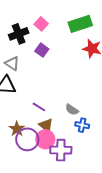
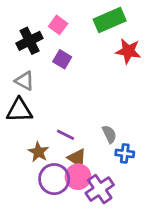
gray semicircle: (72, 110) -> (109, 134), turned -144
brown star: (17, 129) -> (38, 152), moved
purple cross: (61, 150) -> (100, 189), turned -30

